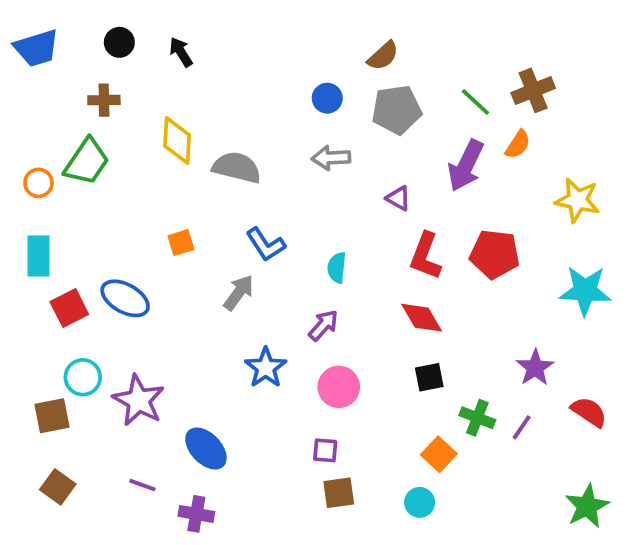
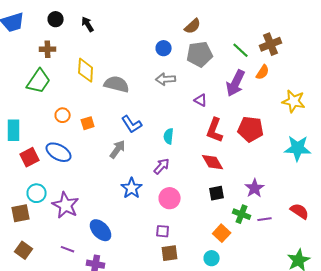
orange circle: (38, 183) -> (63, 115), moved
purple star: (535, 368) -> (255, 188), moved
purple line: (522, 427) -> (265, 219), turned 48

